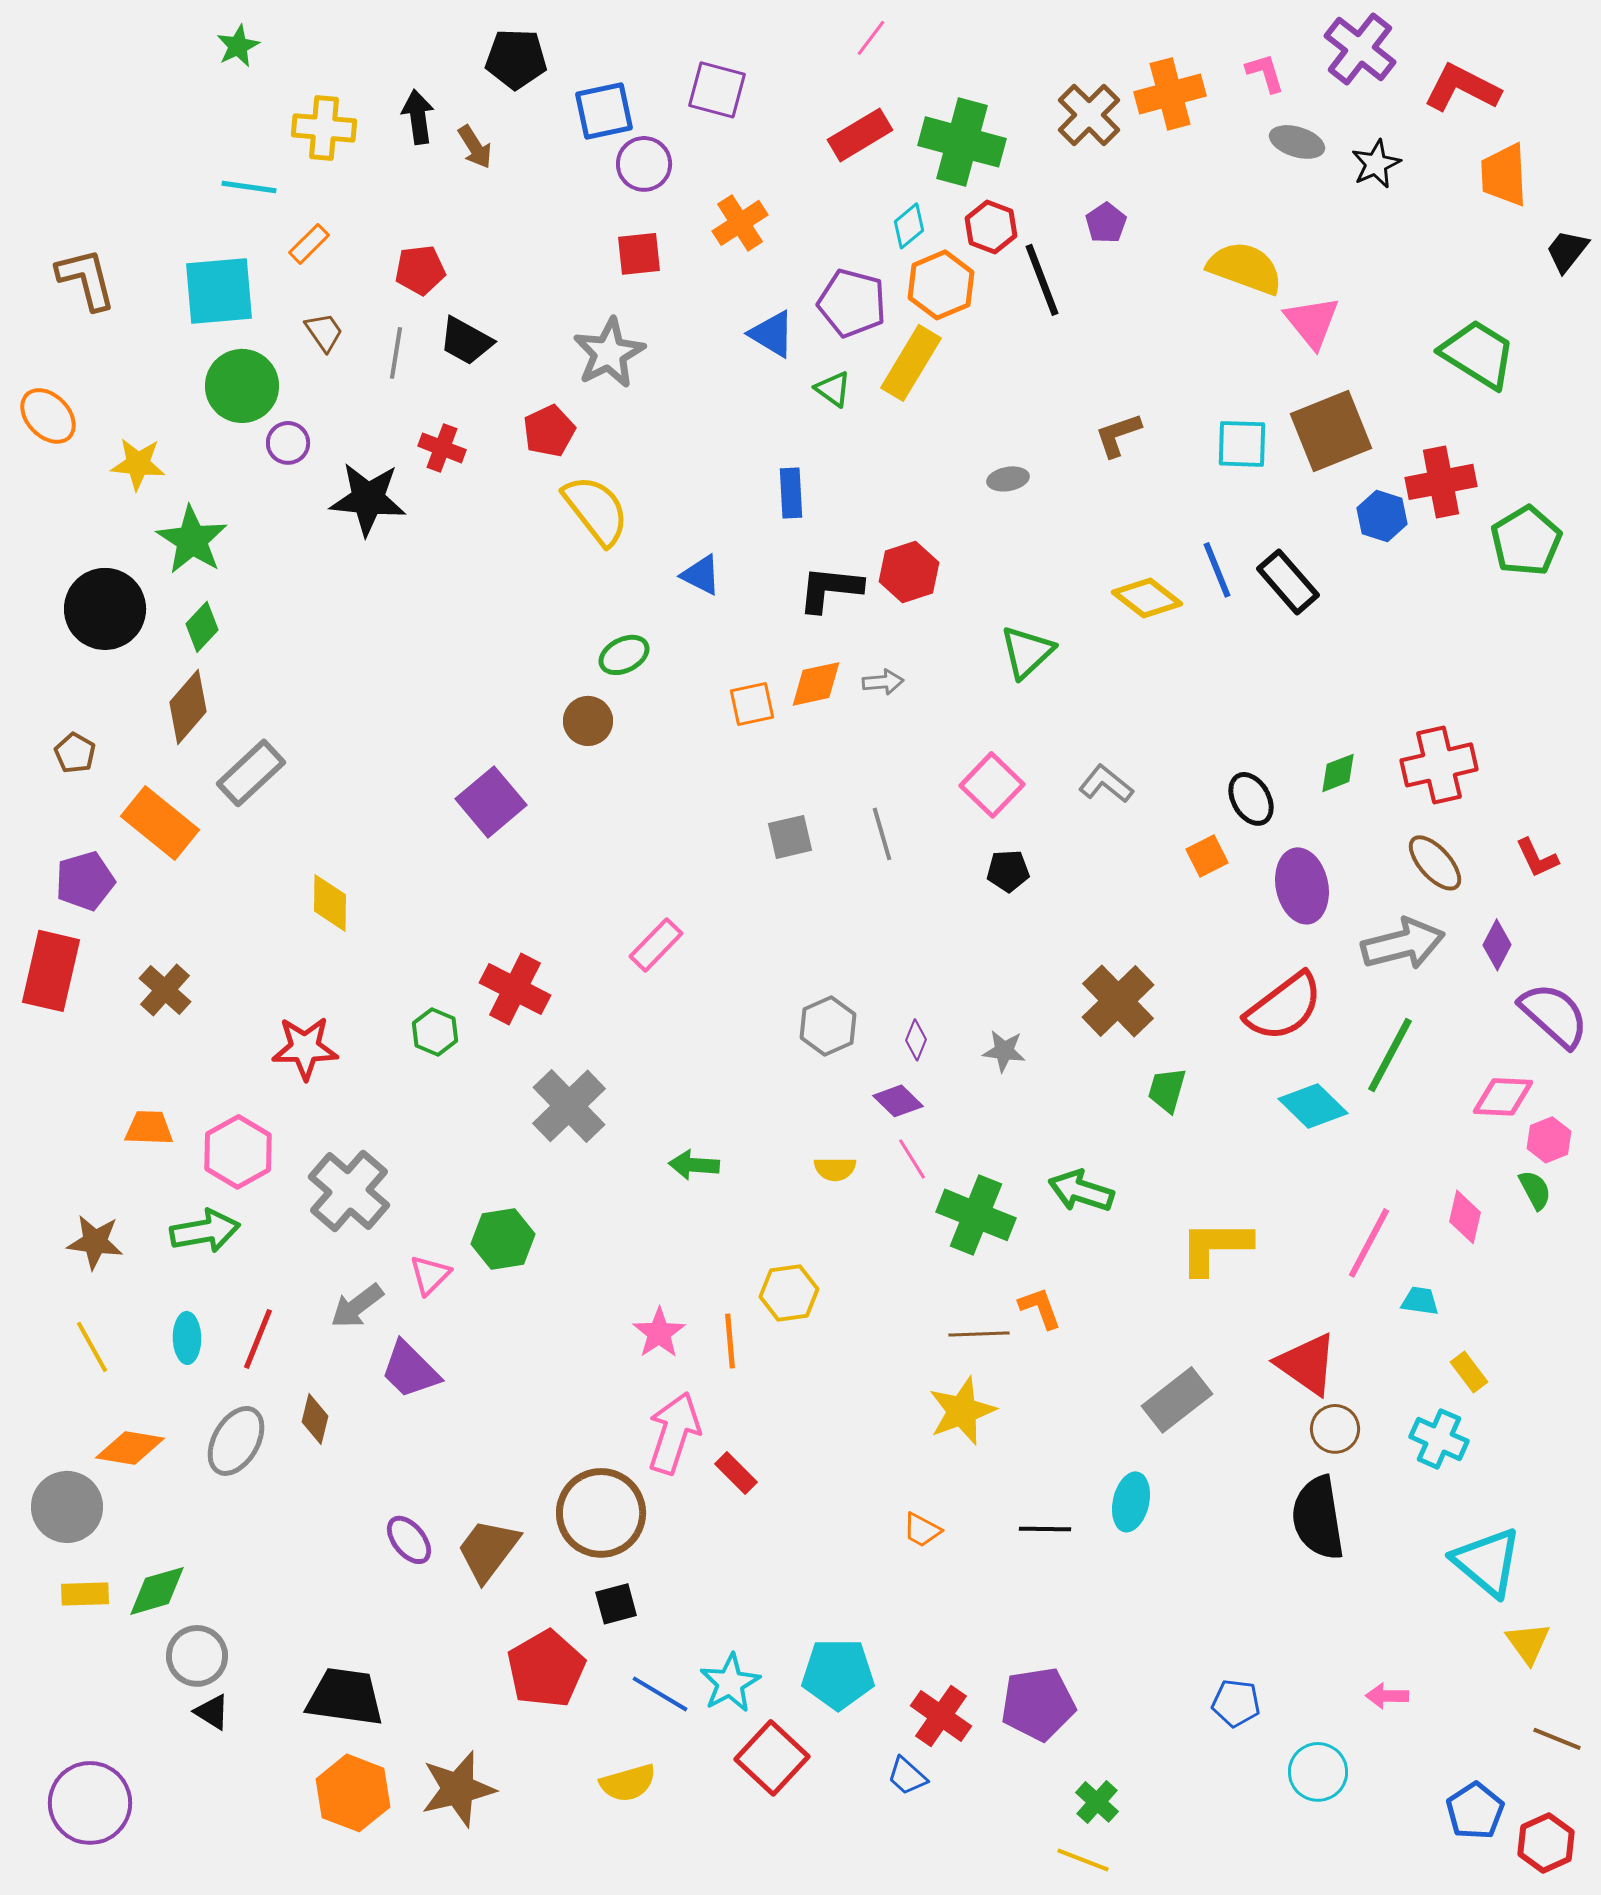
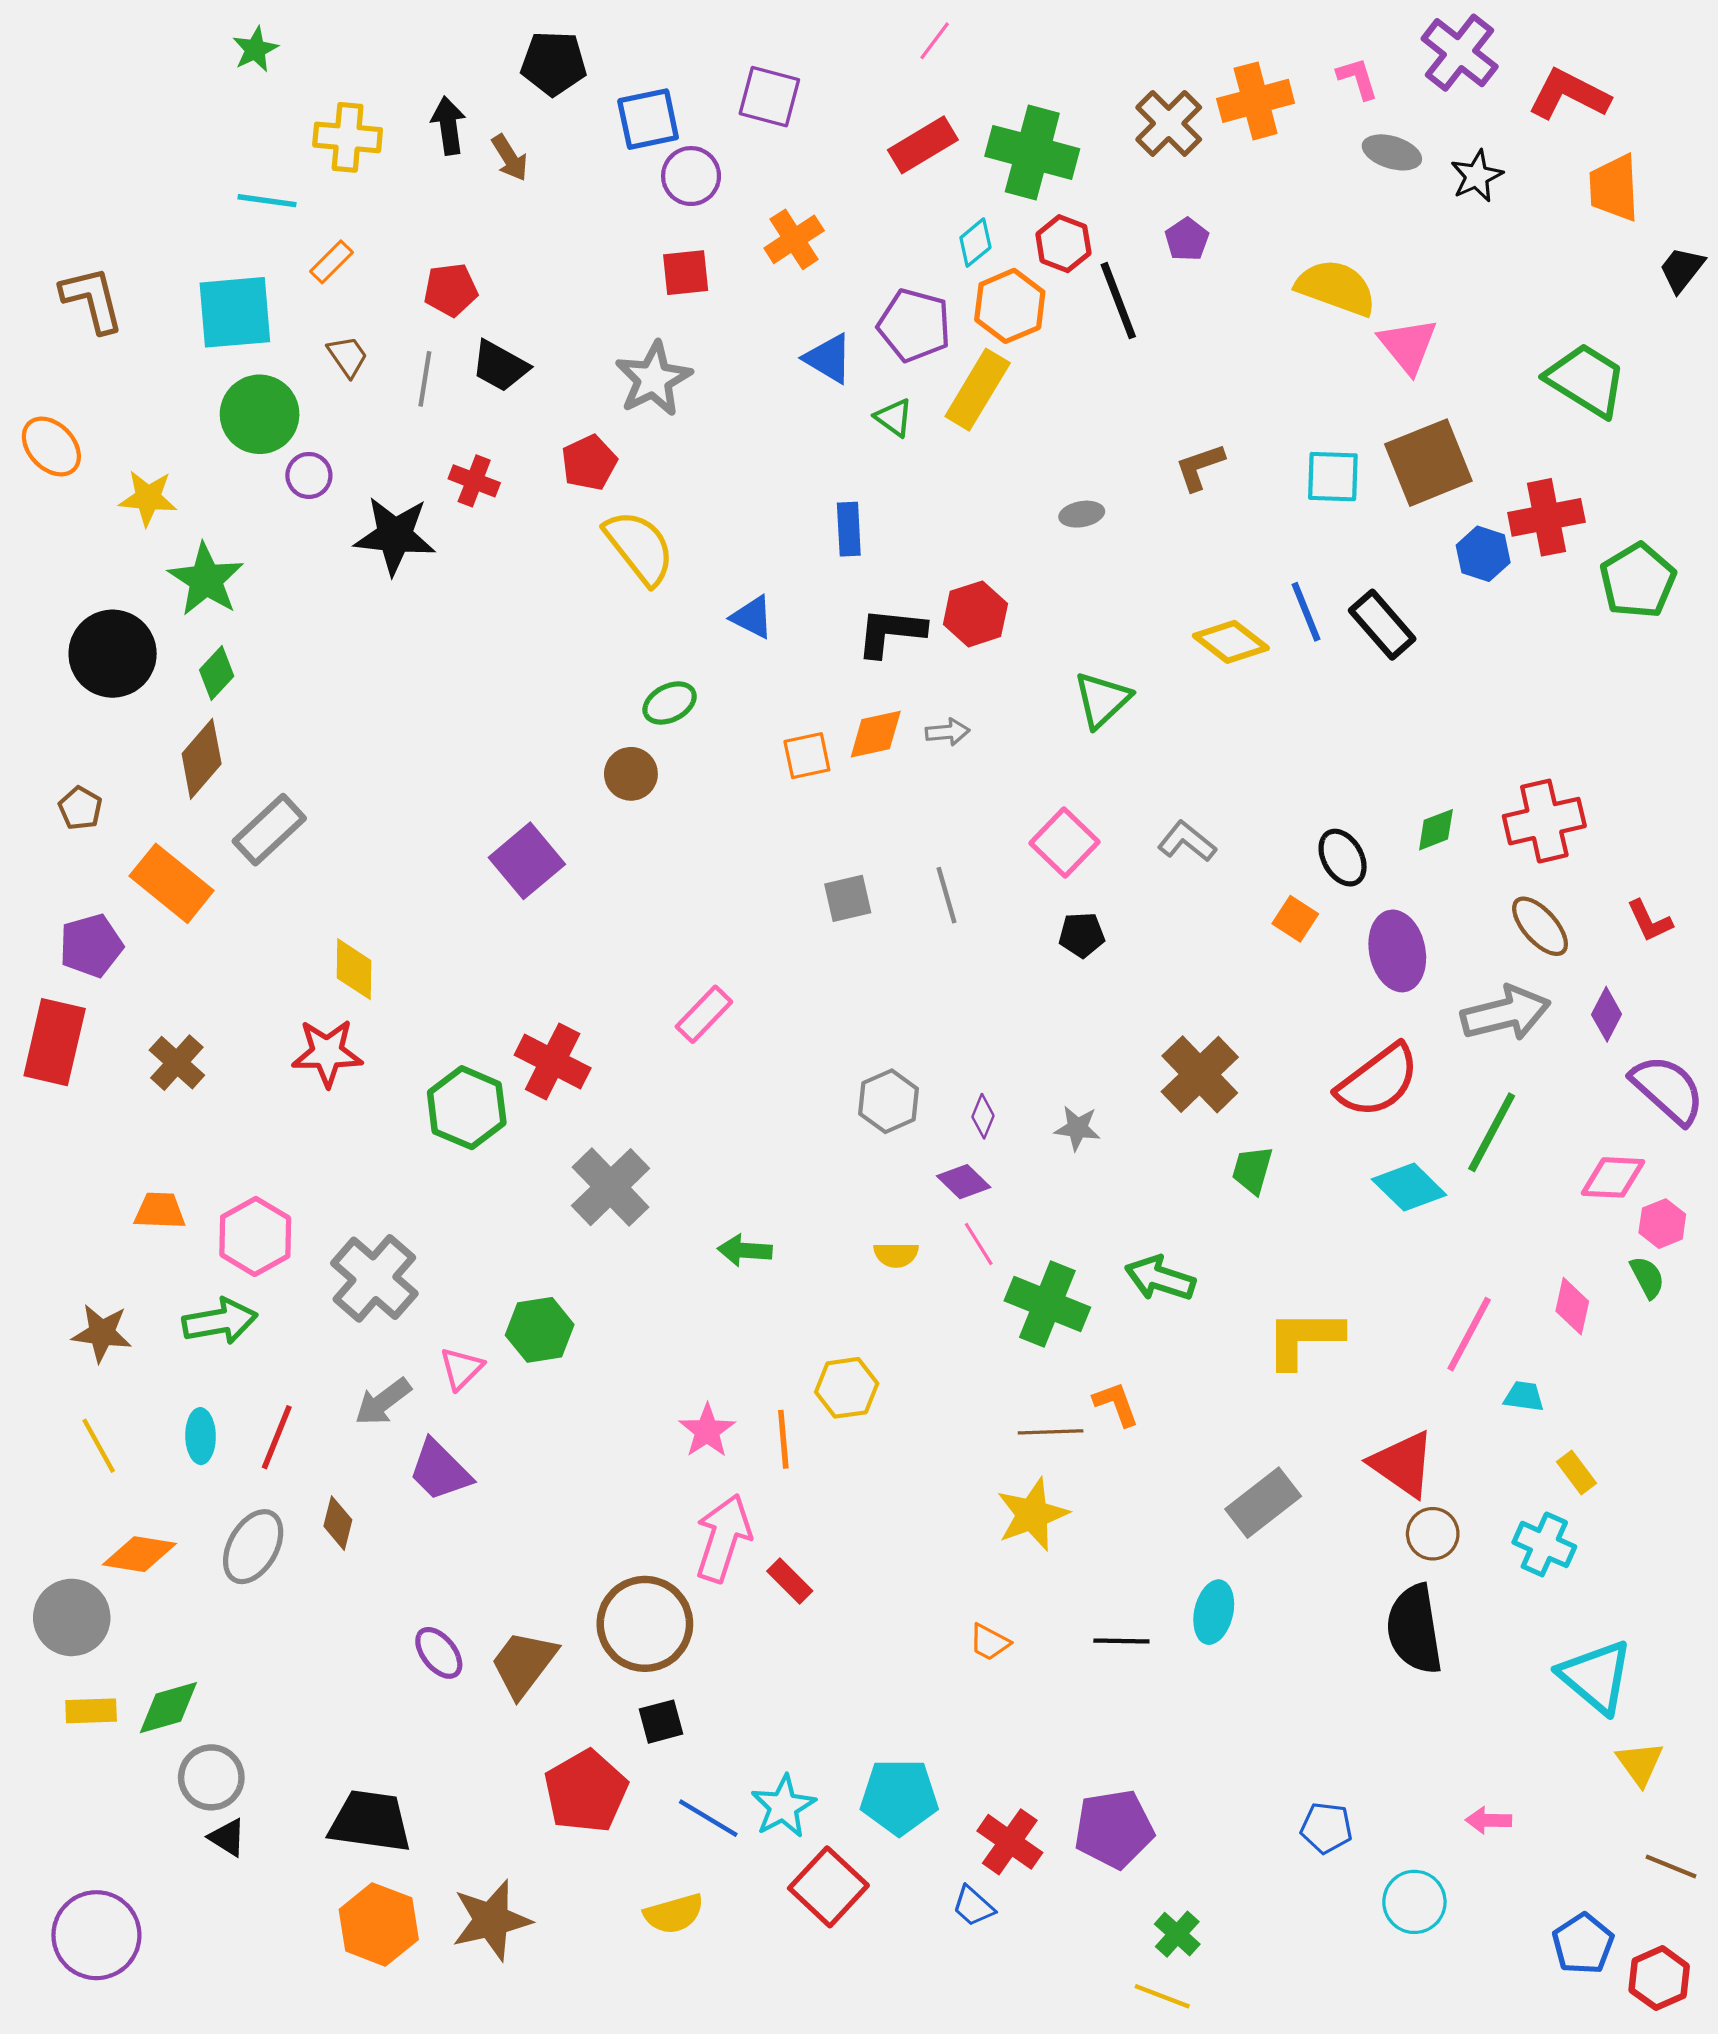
orange square: (1207, 856) -> (1295, 919), turned -30
green hexagon: (435, 1032) -> (467, 1108), size x1.6
red star: (305, 1048) -> (327, 1053), moved

